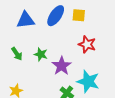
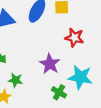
green star: (41, 54) -> (15, 80), moved

